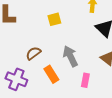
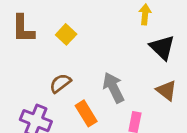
yellow square: (54, 19) -> (66, 34), moved, turned -32

